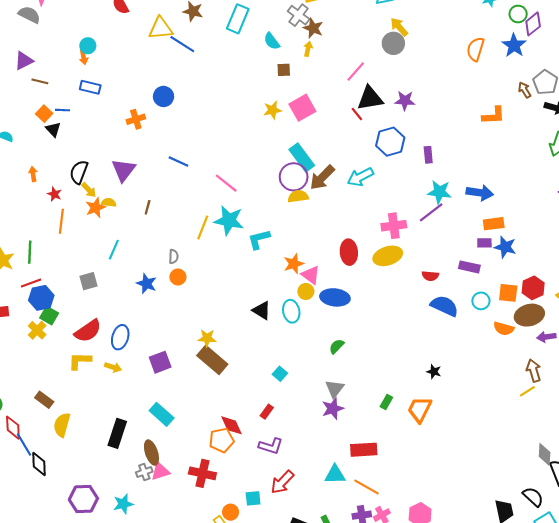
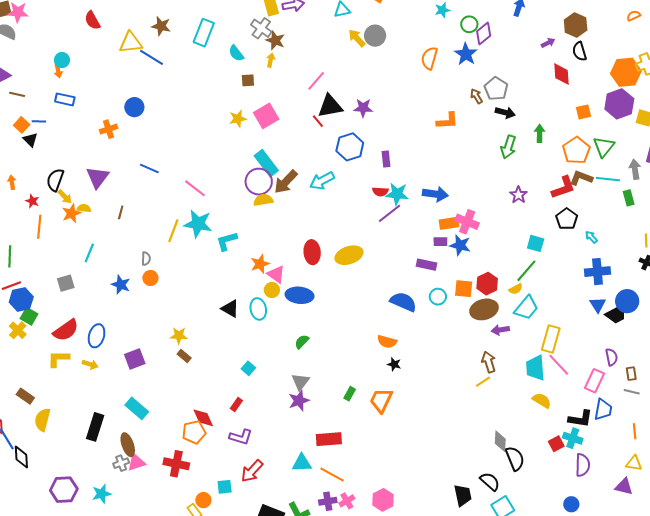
gray circle: (393, 43) -> (375, 36), moved
pink cross: (394, 226) -> (467, 222), moved, turned 30
red semicircle: (430, 276) -> (380, 192), moved
orange semicircle: (504, 329) -> (387, 342), moved
brown rectangle: (212, 360) -> (184, 356), size x0.5

